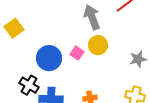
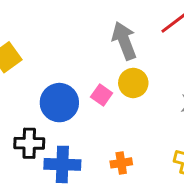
black cross: (29, 85) -> (29, 143), turned -30

